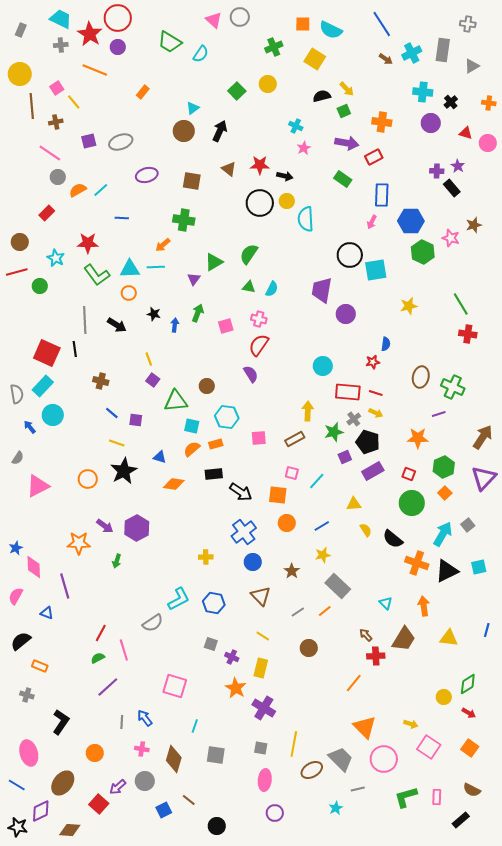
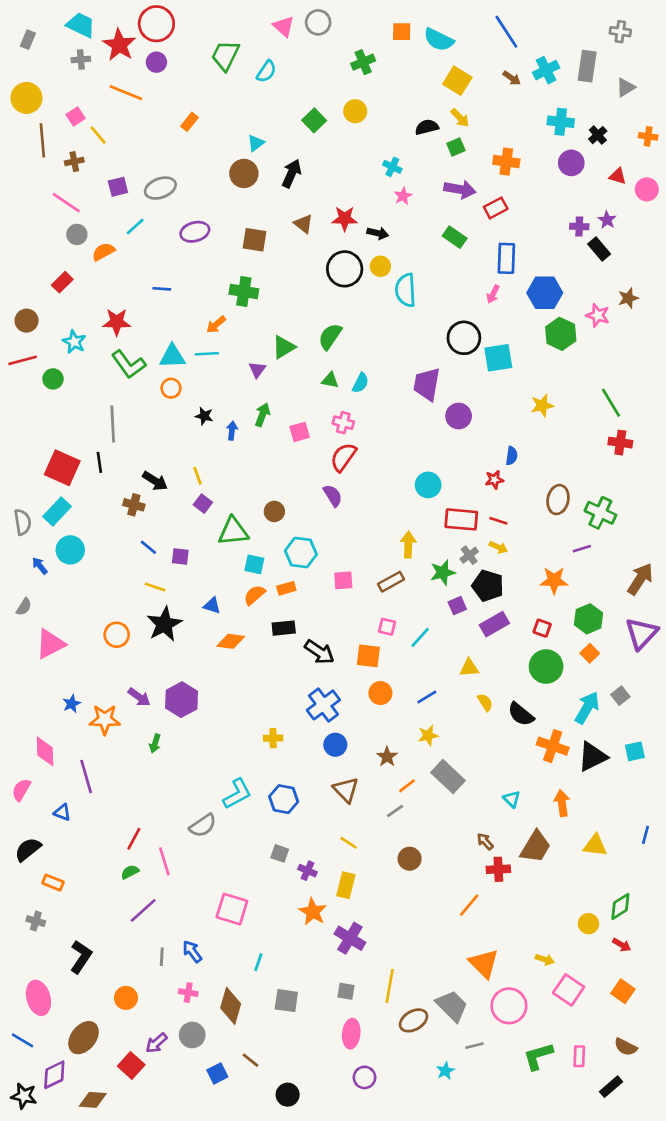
green trapezoid: (170, 42) -> (225, 56), turned 85
yellow square: (315, 59) -> (457, 81), moved
cyan line: (101, 190) -> (135, 226), moved
black arrow: (117, 325) -> (155, 481), moved
blue star: (16, 548) -> (72, 704), moved
orange line: (325, 611) -> (407, 786), moved

